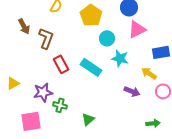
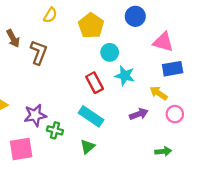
pink triangle: (137, 29) -> (163, 42), moved, turned 42
red rectangle: (61, 64) -> (95, 83), moved
cyan rectangle: (91, 67) -> (91, 116), moved
purple arrow: (132, 91) -> (139, 114), turned -42

